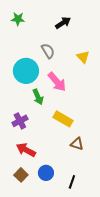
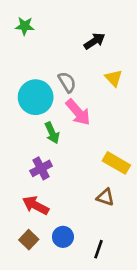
black arrow: (63, 23) -> (94, 41), moved
gray semicircle: (48, 51) -> (67, 82), moved
yellow rectangle: (63, 119) -> (116, 163), moved
purple cross: (20, 121) -> (41, 168), moved

